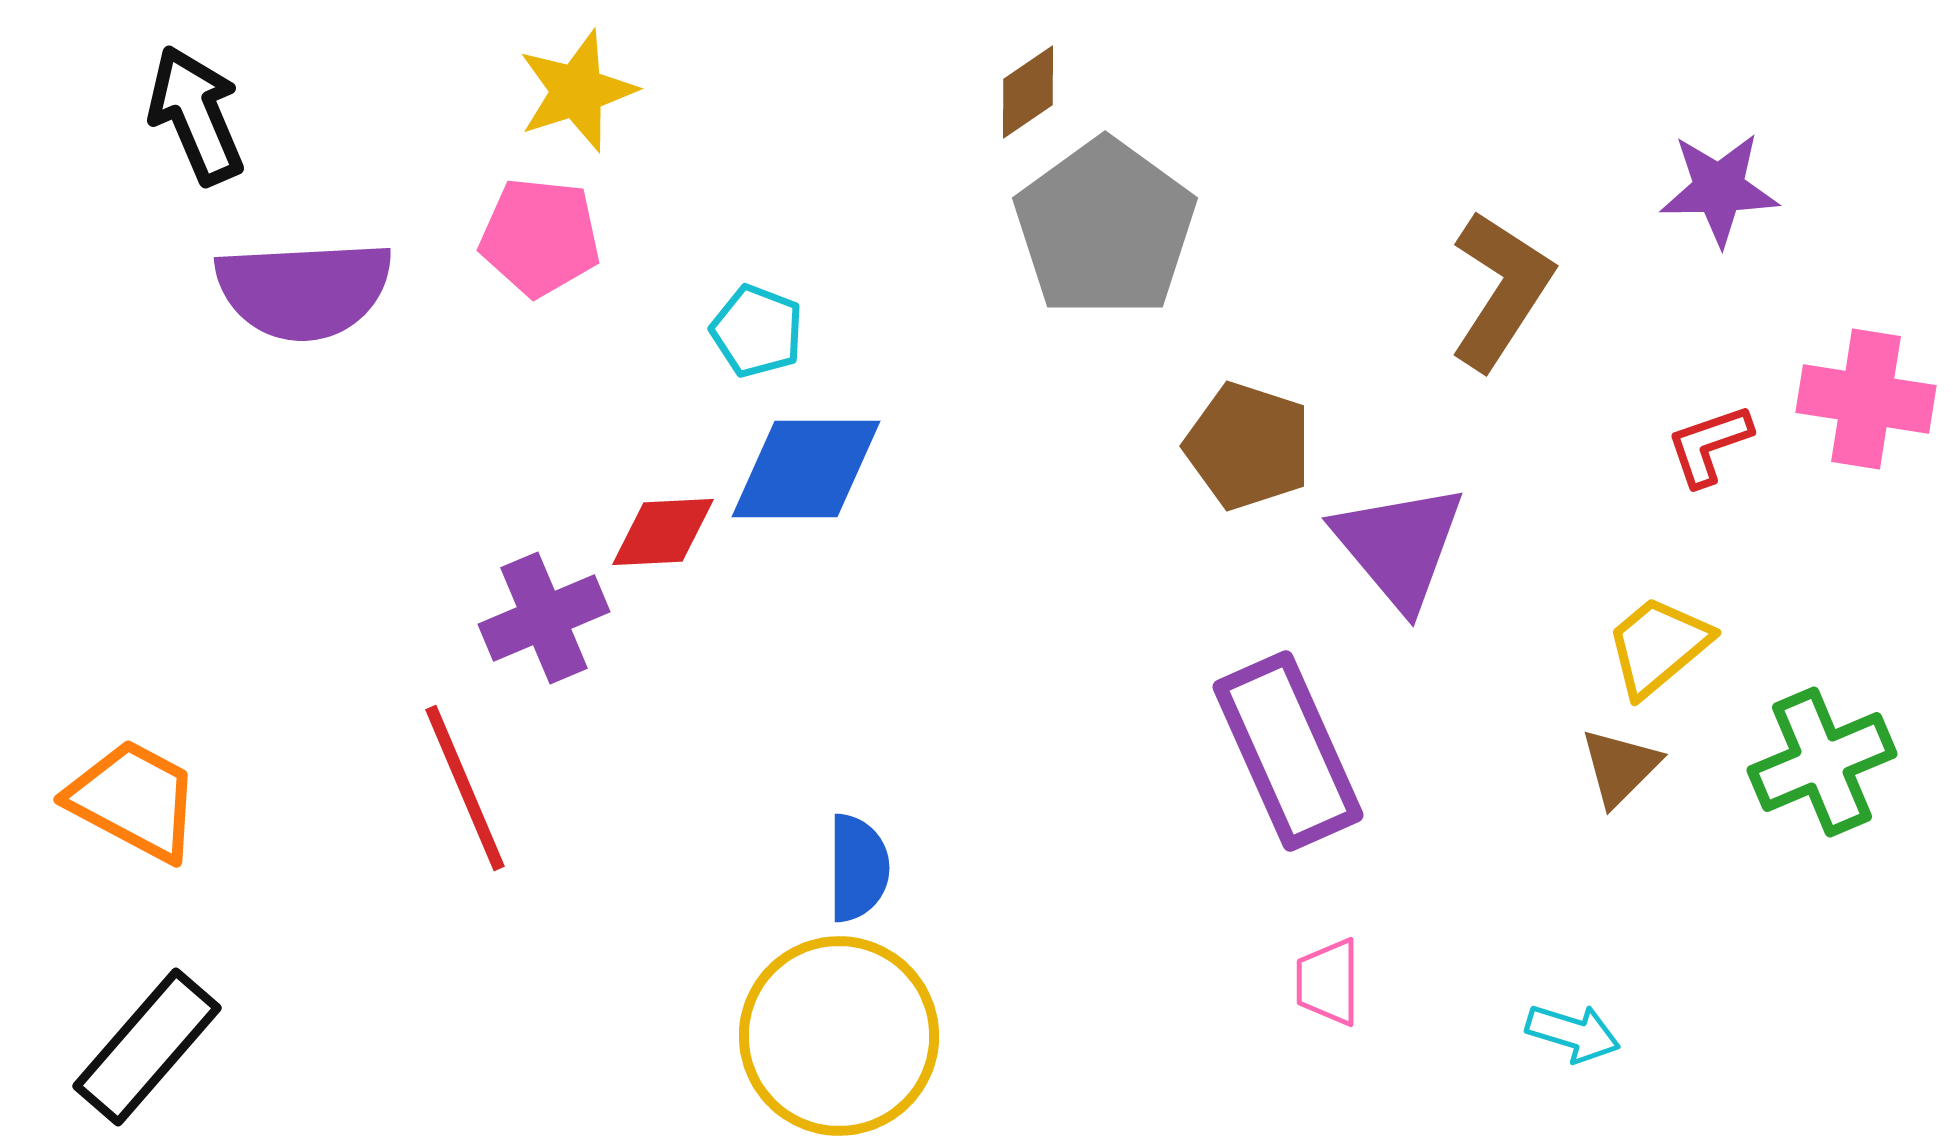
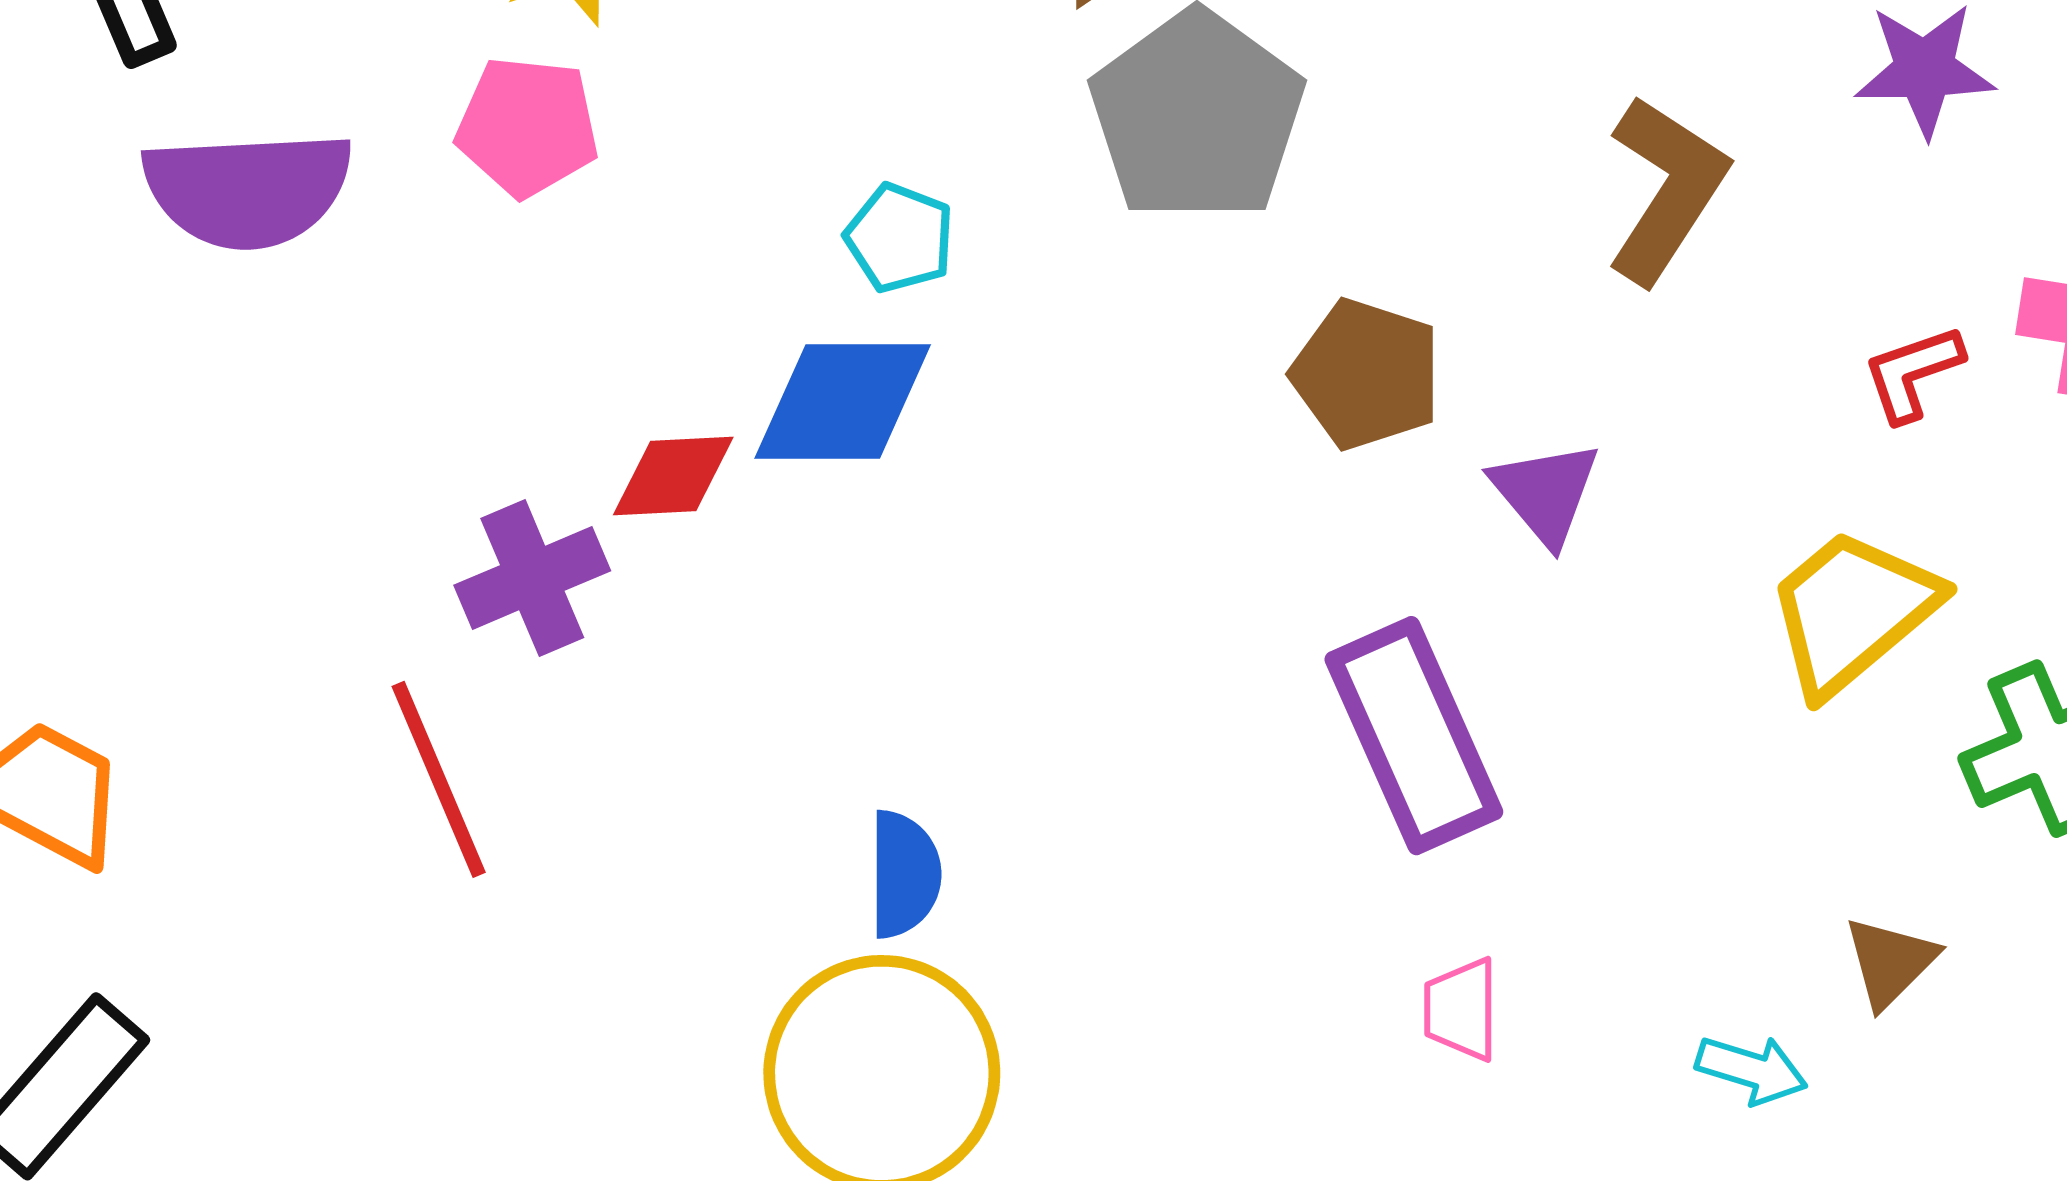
cyan pentagon: (757, 331) -> (900, 238), moved
purple triangle: (1399, 546) -> (1545, 493), size x0.7
yellow trapezoid: (1658, 646) -> (1852, 611), size x1.4
brown triangle: (1620, 767) -> (1890, 962), moved

